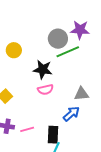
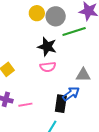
gray circle: (58, 39) -> (56, 16), moved
yellow circle: (14, 50) -> (37, 13), moved
black rectangle: (53, 135) -> (61, 104), moved

